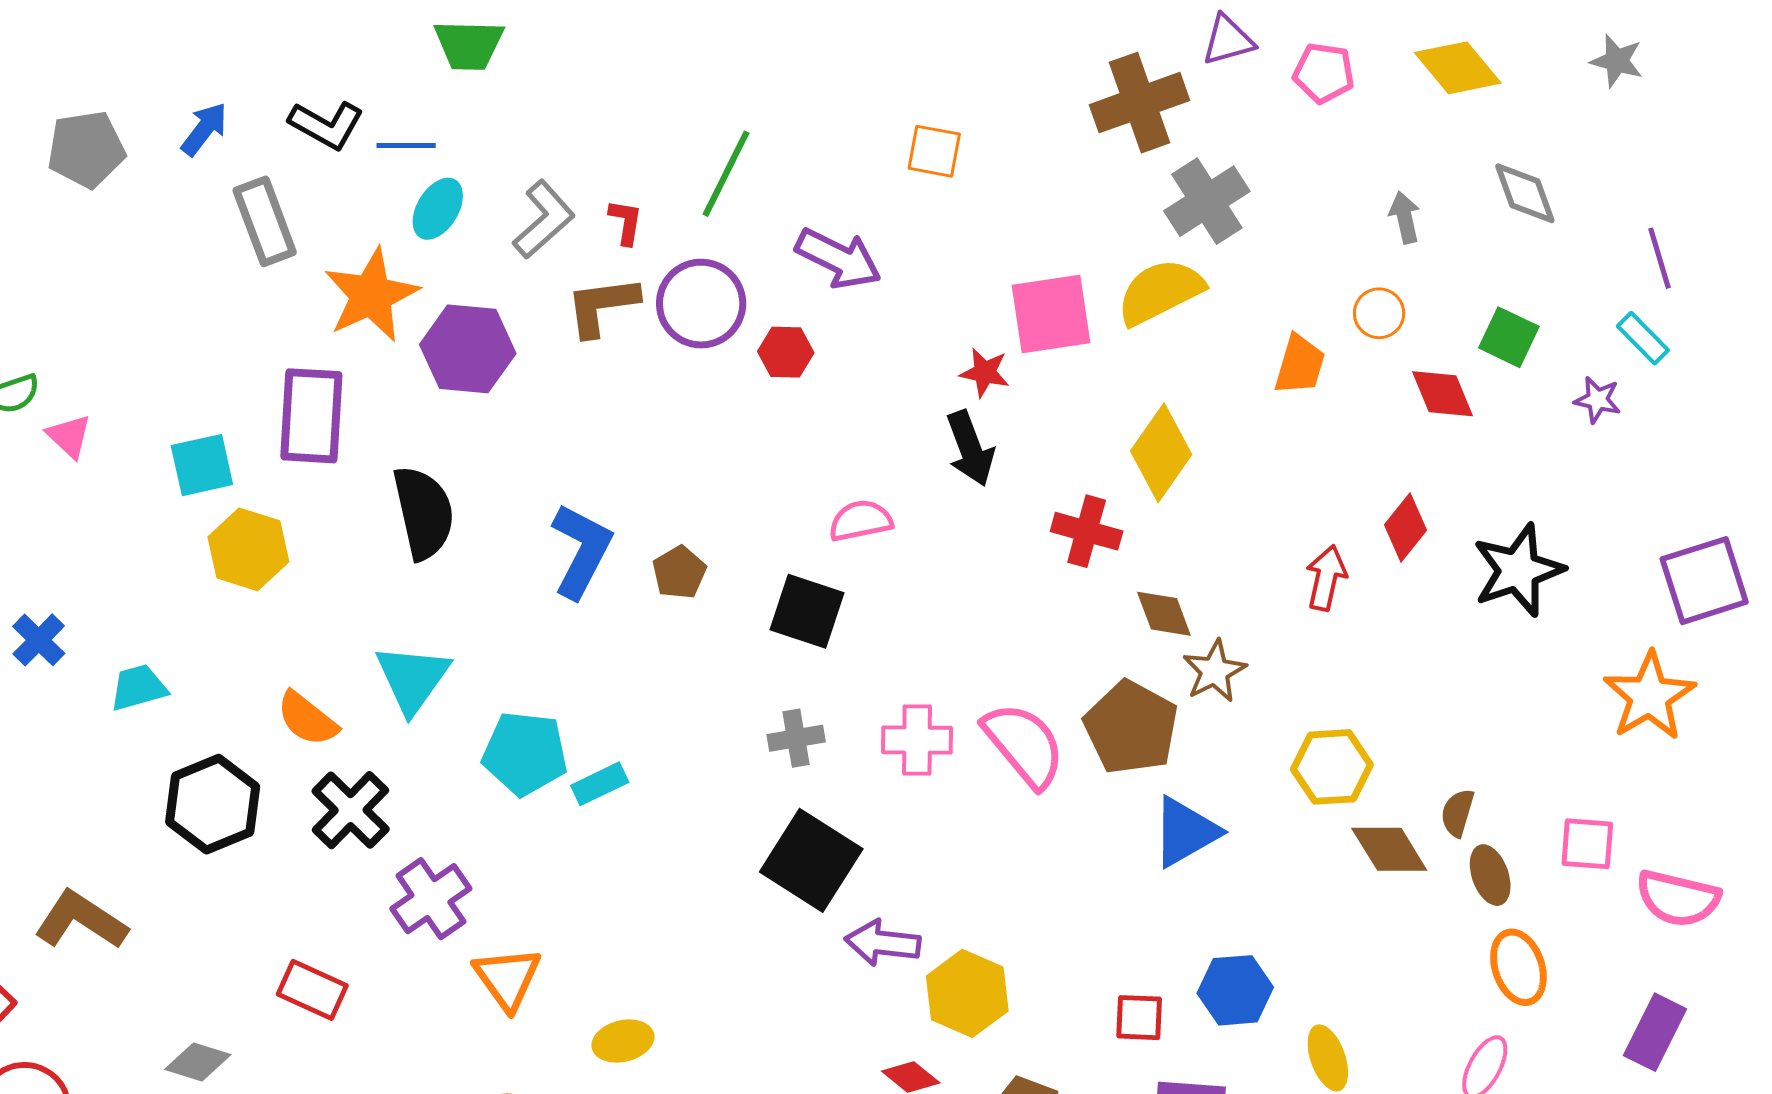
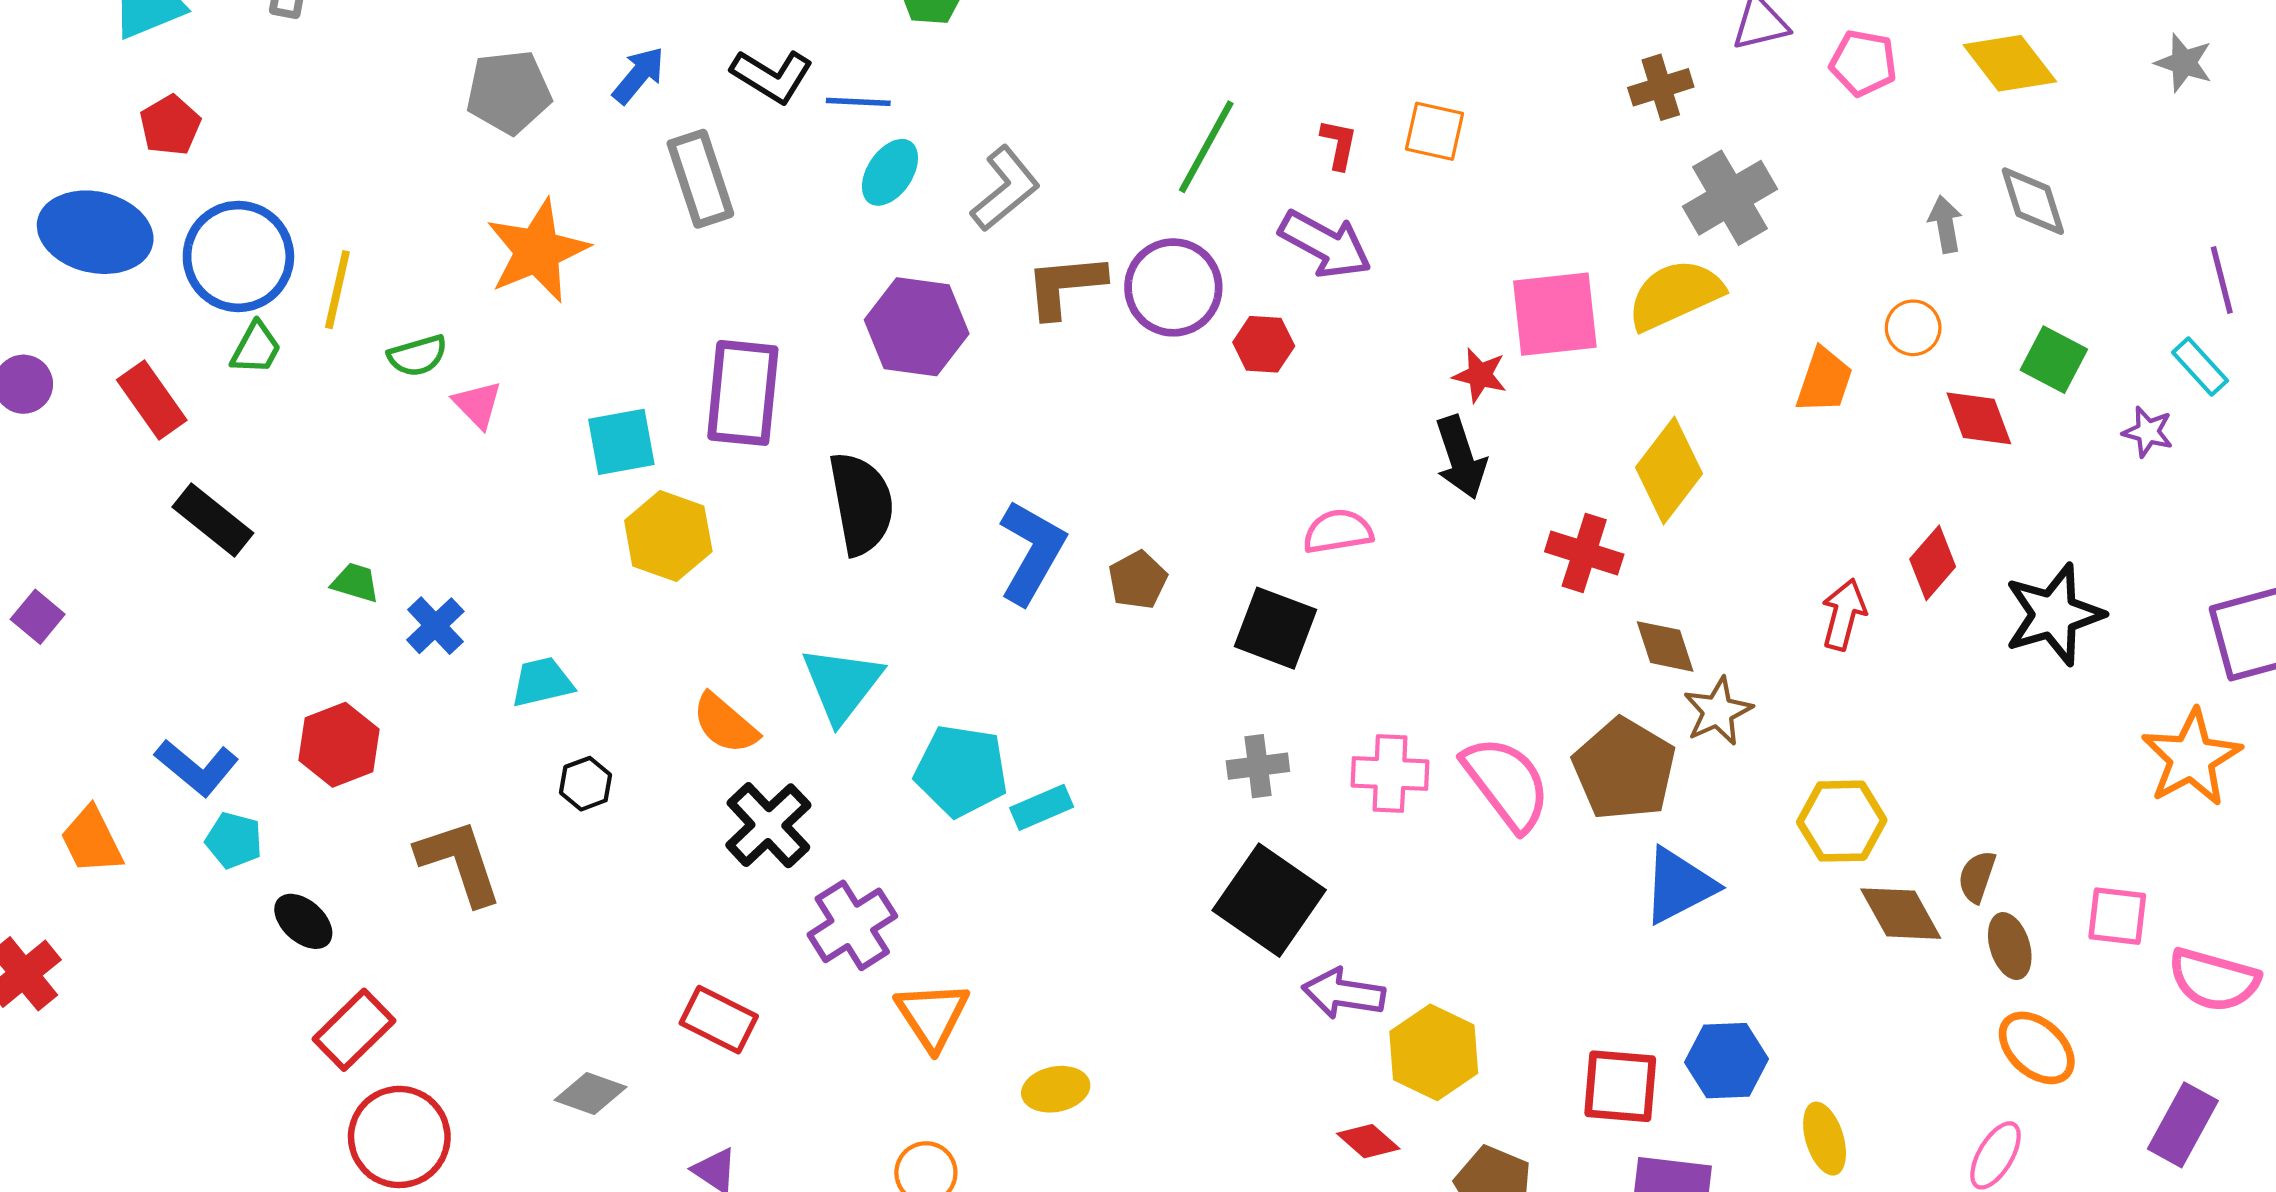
brown cross: (1140, 103) -> (1661, 87), size x0.6
gray diamond: (1525, 193) -> (2033, 201), moved
red L-shape: (626, 222) -> (1339, 144), moved
orange star: (371, 295) -> (537, 251), moved
black hexagon: (213, 804) -> (585, 784), moved, size x0.5
brown L-shape: (81, 920) -> (459, 862), moved, turned 36
orange ellipse: (1518, 967) -> (2037, 1048), turned -32
red square: (1139, 1018) -> (1620, 1086), size x1.4

